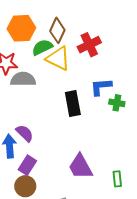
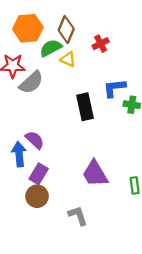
red cross: (89, 45) -> (101, 44), size x0.7
yellow triangle: (58, 58) -> (68, 59), size x0.6
gray semicircle: (23, 79) -> (31, 82), turned 140

